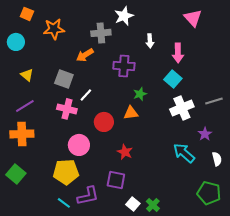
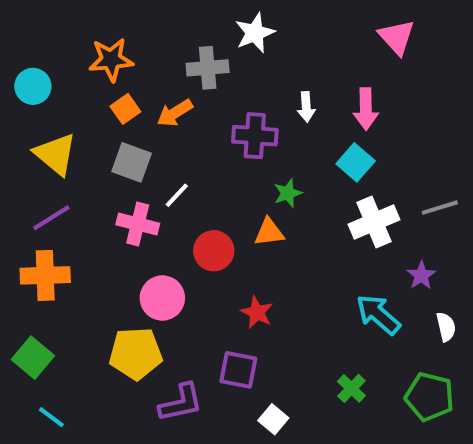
orange square: (27, 14) -> (125, 109), moved, turned 32
white arrow: (150, 41) -> (306, 107), moved
yellow triangle: (27, 75) -> (55, 154), size x1.6
cyan line: (64, 203) -> (51, 417), moved
green cross: (153, 205) -> (351, 388), moved

